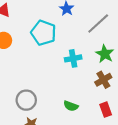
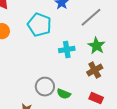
gray circle: (26, 100) -> (45, 87), moved
red rectangle: (106, 110) -> (96, 98), turned -48

